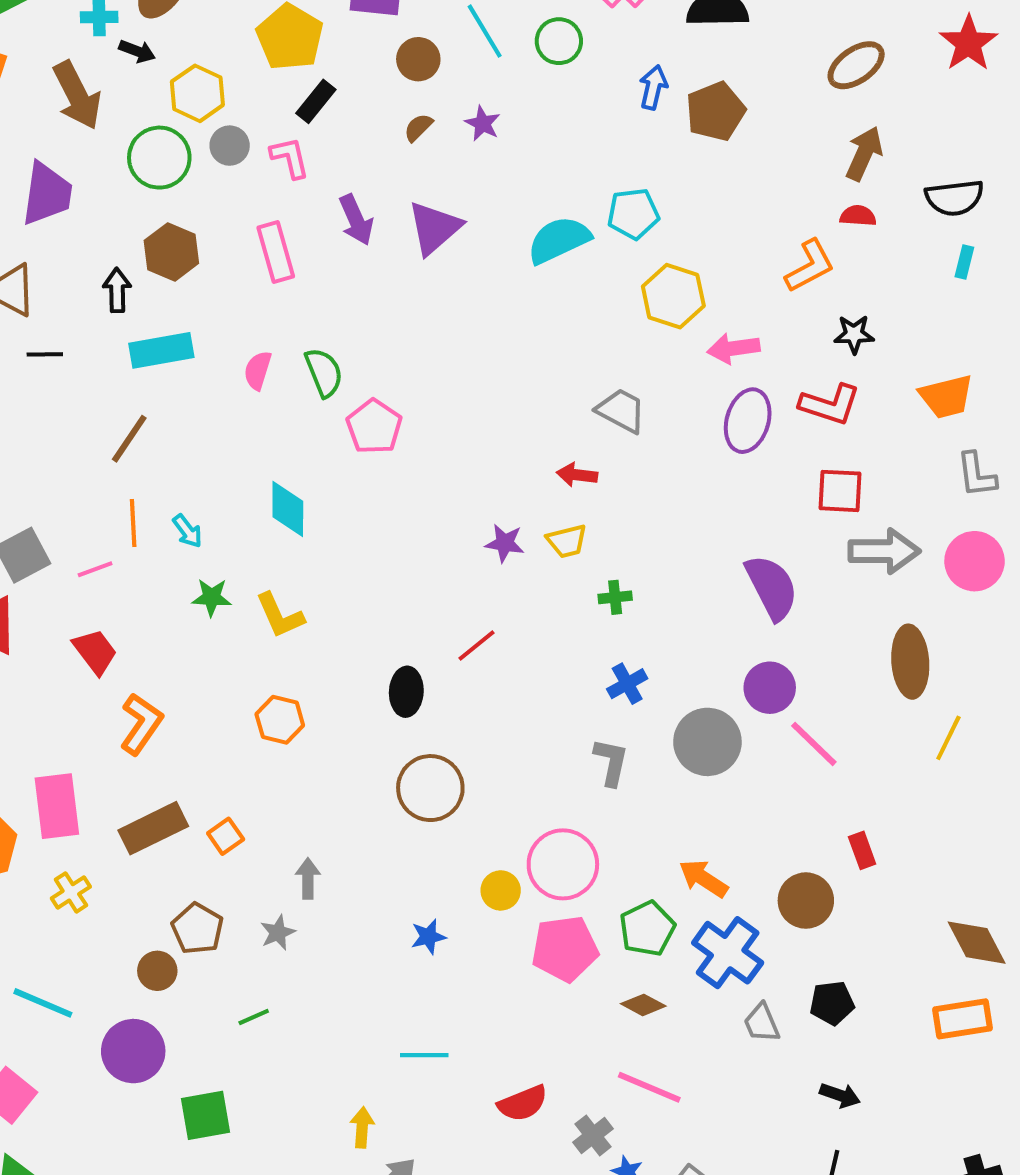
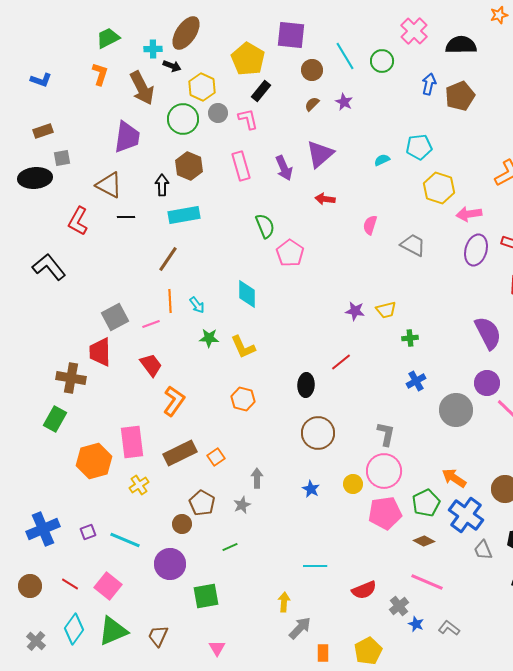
purple arrow: (356, 220) -> (284, 168), moved
cyan semicircle: (559, 240) -> (382, 160), size x0.5
pink semicircle: (258, 370) -> (370, 225), moved
red arrow: (577, 475) -> (325, 199), moved
gray L-shape: (611, 762) -> (386, 434), moved
blue star: (428, 937) -> (311, 489), moved, turned -30

